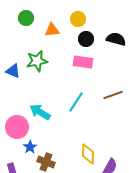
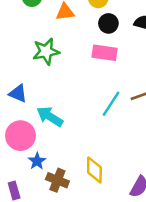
blue triangle: (13, 71) -> (18, 94), moved
cyan line: (76, 102) -> (111, 104), moved
yellow diamond: (88, 154) -> (94, 170), moved

